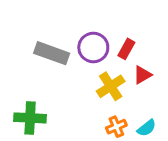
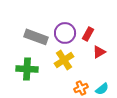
yellow cross: (111, 86) -> (64, 60), moved
green cross: (30, 118) -> (27, 69), moved

